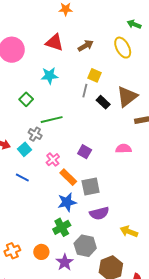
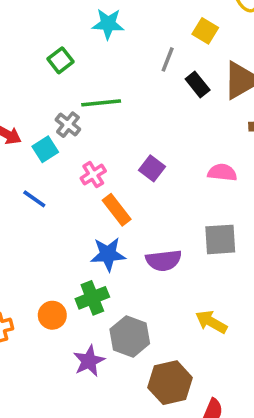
yellow square: (94, 75) -> (205, 31), moved
gray square: (91, 187) -> (220, 239), moved
purple semicircle: (99, 213) -> (164, 260), moved
orange circle: (41, 252) -> (52, 315), moved

